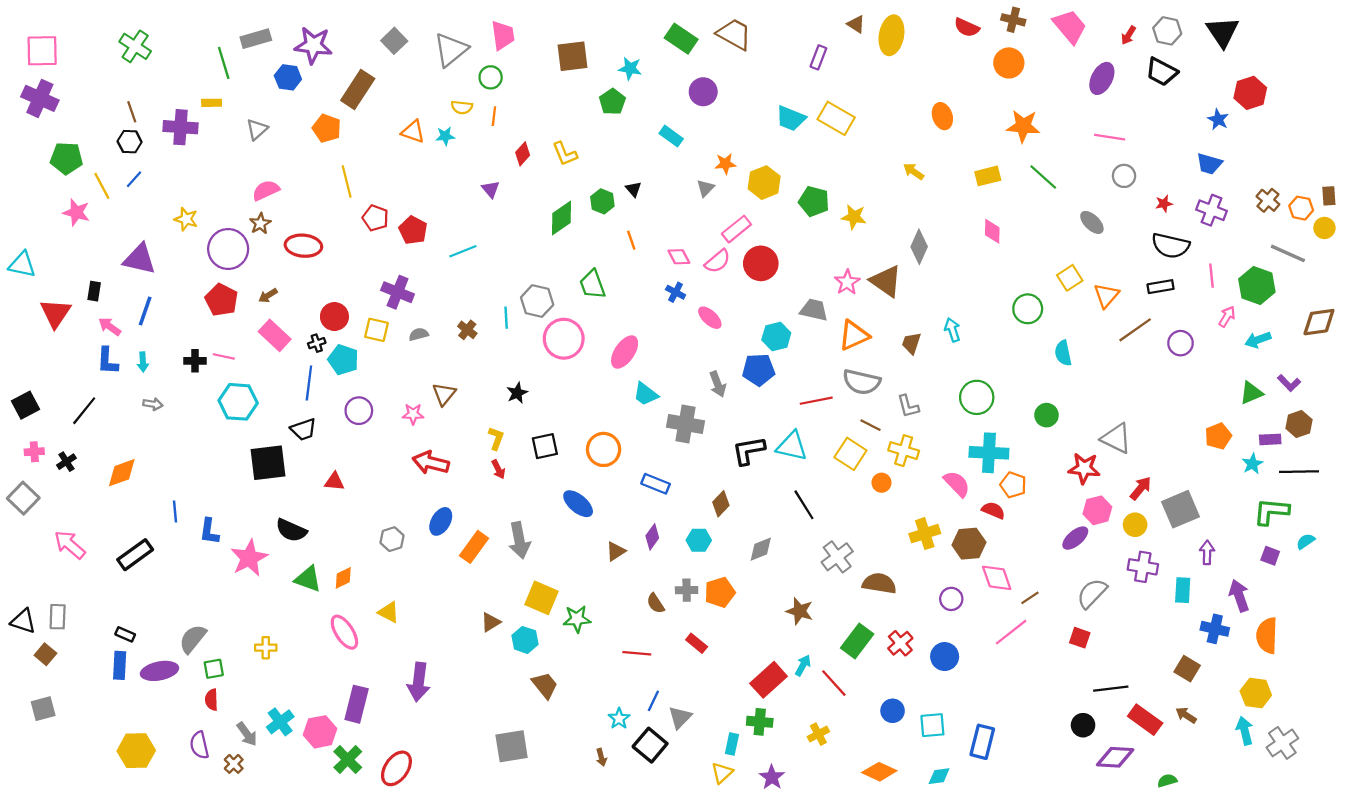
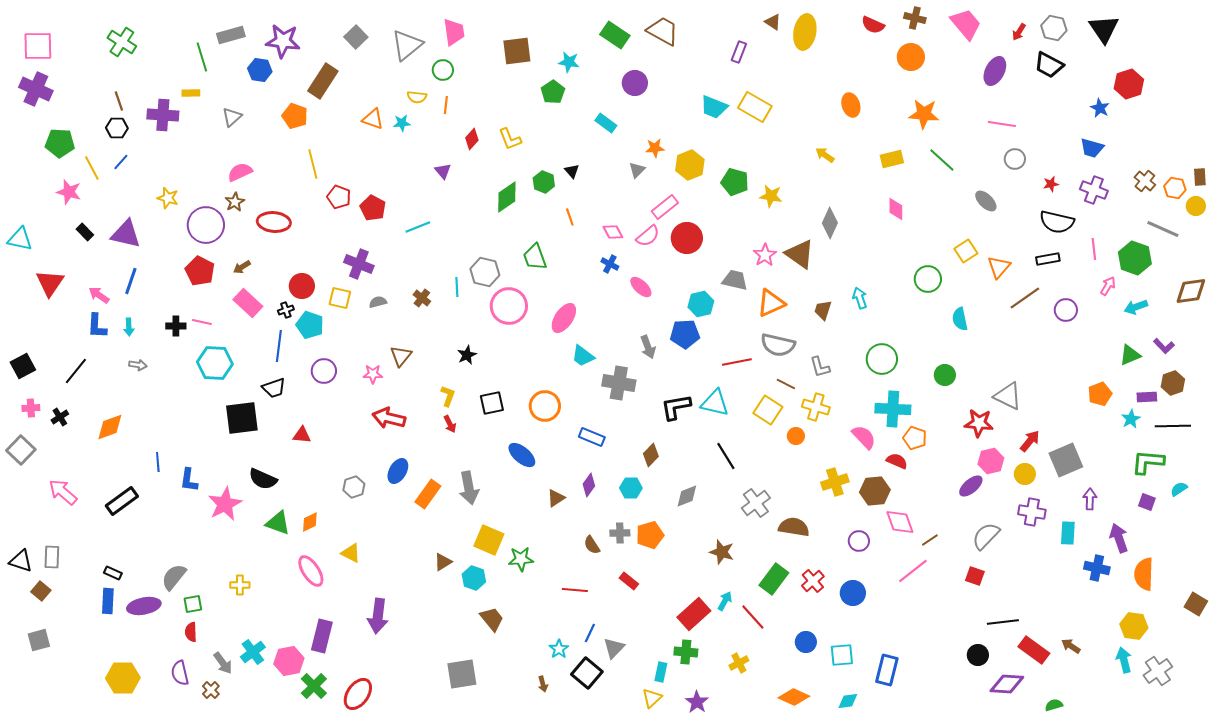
black rectangle: (94, 291) -> (85, 232), moved, turned -54
brown square: (1187, 669) -> (1196, 604), moved

